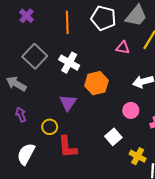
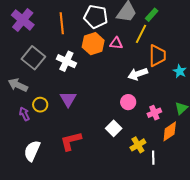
purple cross: (27, 16) -> (23, 20), size x1.6
orange hexagon: (96, 83) -> (93, 44), moved
yellow circle: (50, 127) -> (40, 105), moved
red L-shape: (67, 147) -> (71, 141), turned 85
yellow cross: (138, 156) -> (138, 145), turned 35

